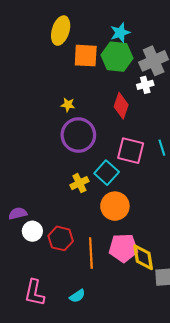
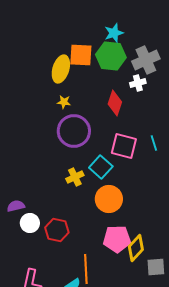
yellow ellipse: (61, 31) -> (61, 69), moved
orange line: (91, 253) -> (86, 269), moved
yellow diamond: (143, 257) -> (136, 248), turned 52

